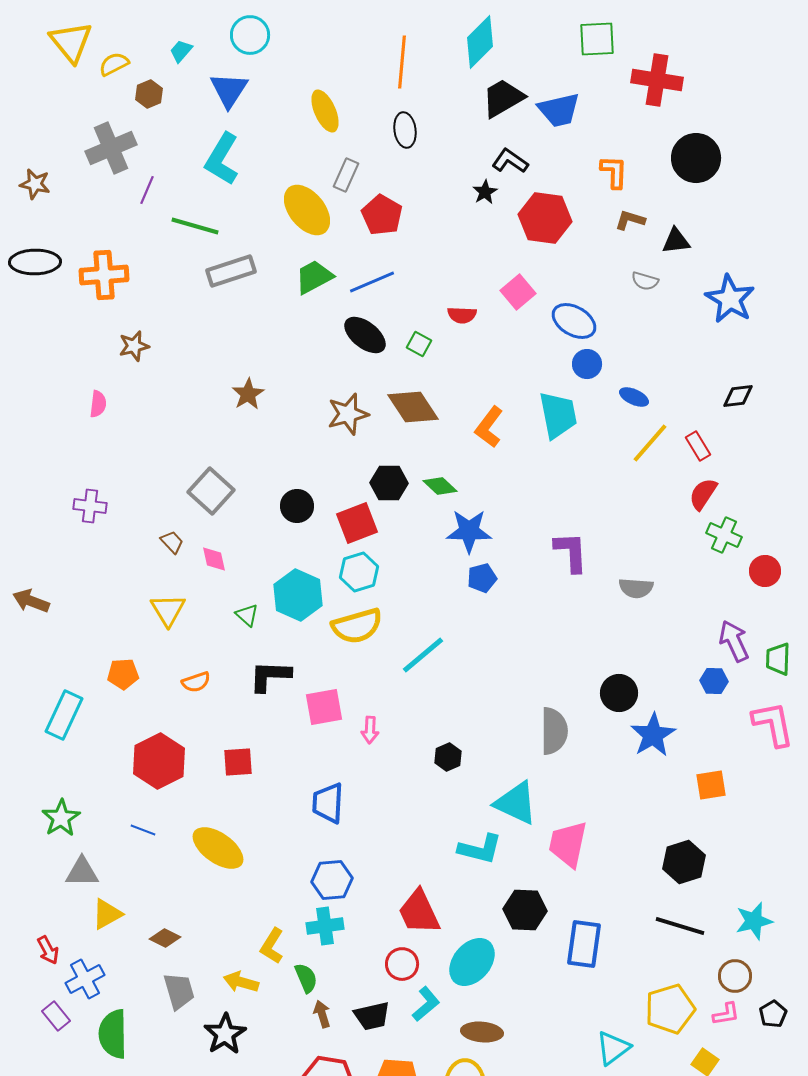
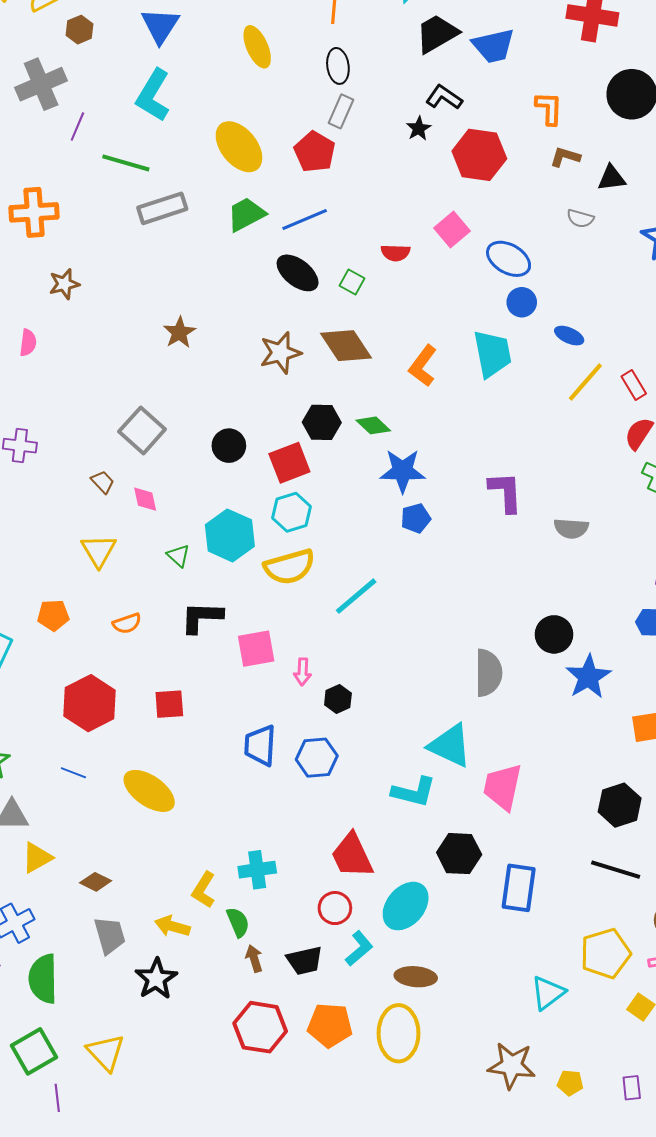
gray rectangle: (346, 175) -> (341, 111), moved
black hexagon: (448, 757) -> (338, 699), moved
blue hexagon: (332, 880) -> (317, 758), moved

